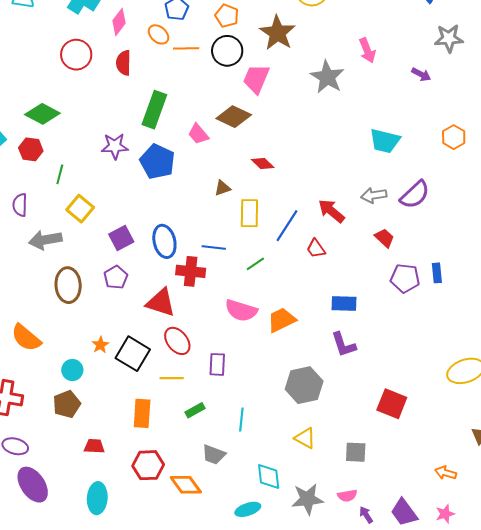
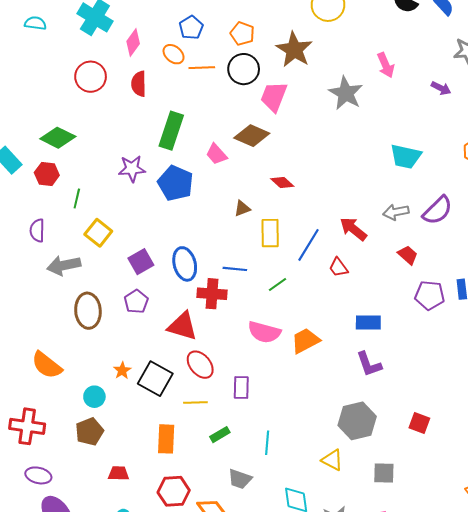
gray hexagon: (304, 385) -> (357, 421), moved
red square: (392, 404) -> (419, 423), size x0.7

